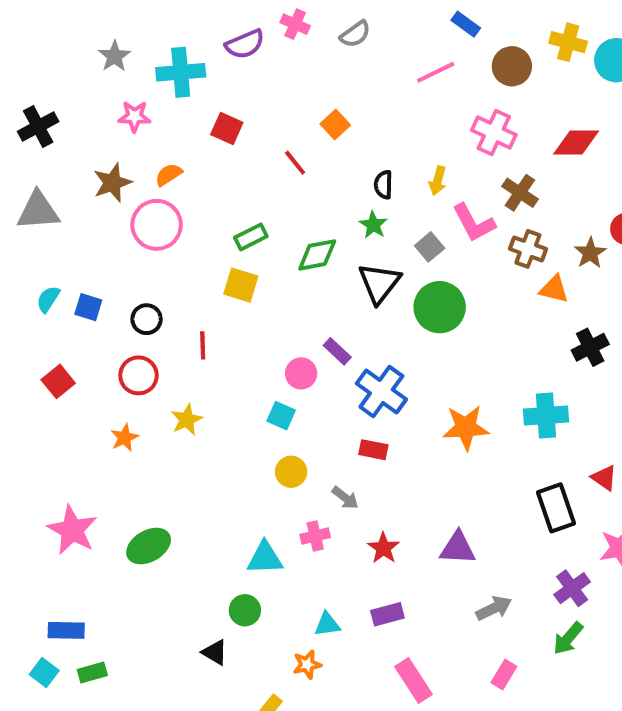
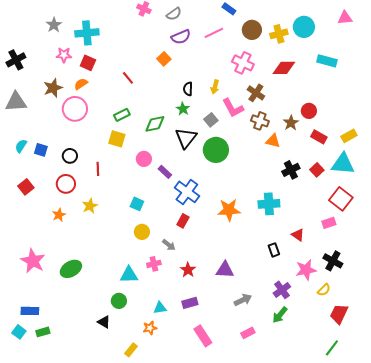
yellow cross: (568, 42) -> (279, 34), moved, turned -30
purple semicircle: (245, 44) -> (181, 37), moved
red square: (227, 128) -> (88, 63), moved
red line: (295, 163) -> (128, 78), moved
pink circle: (301, 373) -> (144, 159), moved
red rectangle: (373, 450) -> (183, 221), turned -72
black rectangle: (556, 508) -> (274, 250), size x0.6
pink rectangle: (504, 674) -> (248, 333), turned 32

